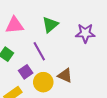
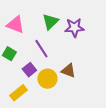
pink triangle: (15, 25) -> (15, 25), turned 30
purple star: (85, 33) -> (74, 28), moved

